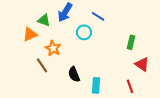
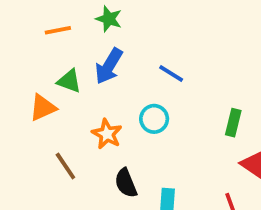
cyan circle: (84, 32) -> (154, 119), moved
orange star: (53, 48) -> (107, 134), moved

